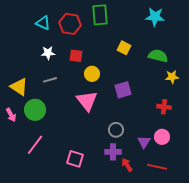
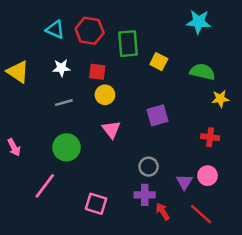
green rectangle: (100, 15) -> (128, 44), moved
yellow circle: (92, 74) -> (105, 95), moved
yellow triangle: (19, 87) -> (18, 72), moved
pink triangle: (87, 101) -> (111, 129), size x0.7
green circle: (35, 110) -> (67, 147), moved
red line: (157, 167) -> (201, 214), turned 30

